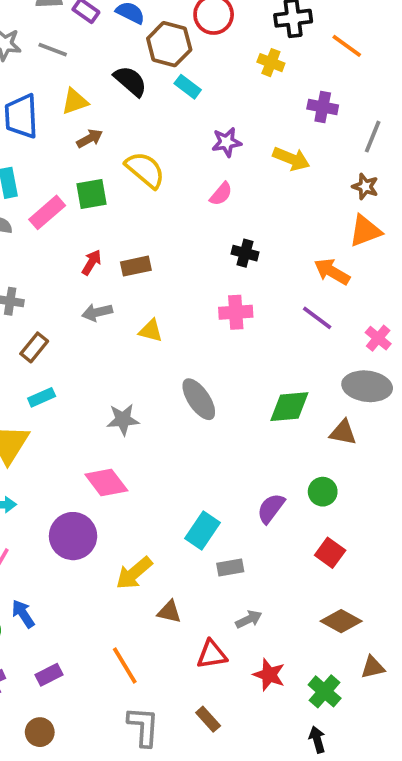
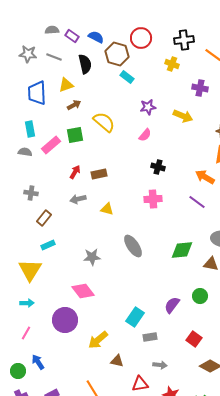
black semicircle: (130, 81) -> (85, 64), moved, turned 36
red square: (330, 553) -> (194, 339), moved
gray arrow: (249, 619) -> (160, 365), turned 32

